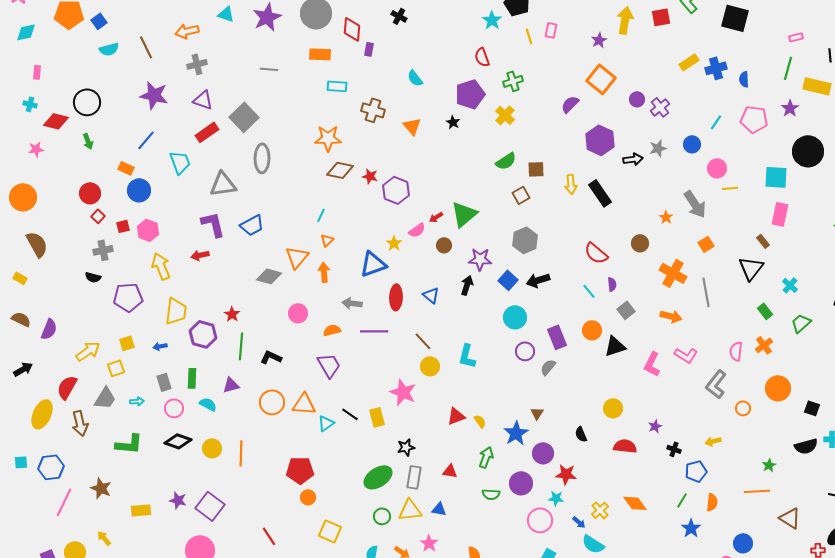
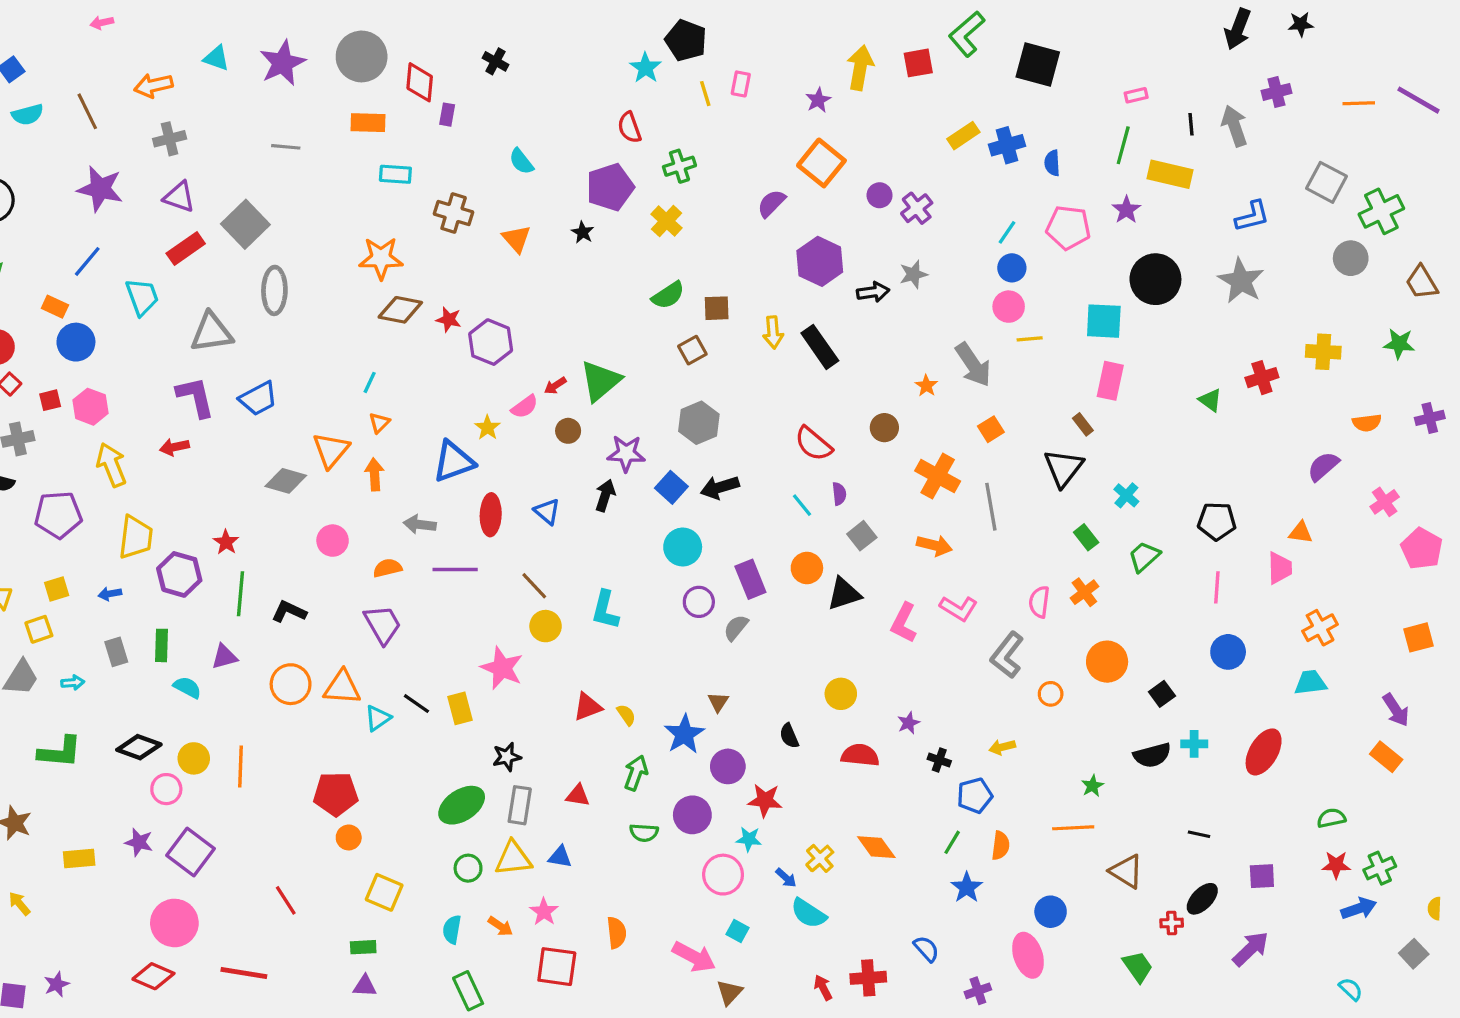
blue circle: (692, 144) -> (1012, 268), moved
pink circle: (174, 408) -> (166, 789), moved
black square: (812, 408) -> (1162, 694), turned 35

